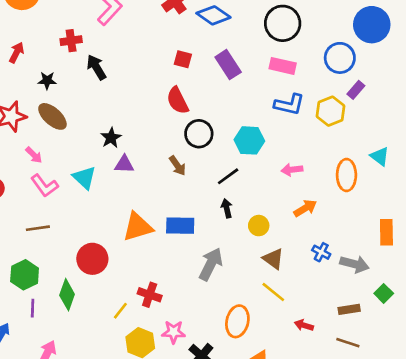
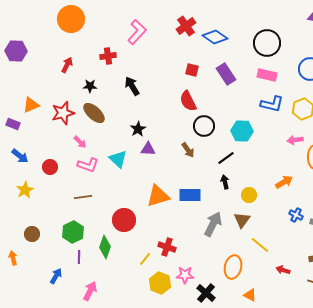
black arrow: (96, 67) -> (132, 86), moved
pink arrow: (292, 170) -> (295, 140), moved
pink L-shape: (44, 186) -> (88, 165), turned -35
brown triangle: (273, 259) -> (242, 220), moved, turned 30

